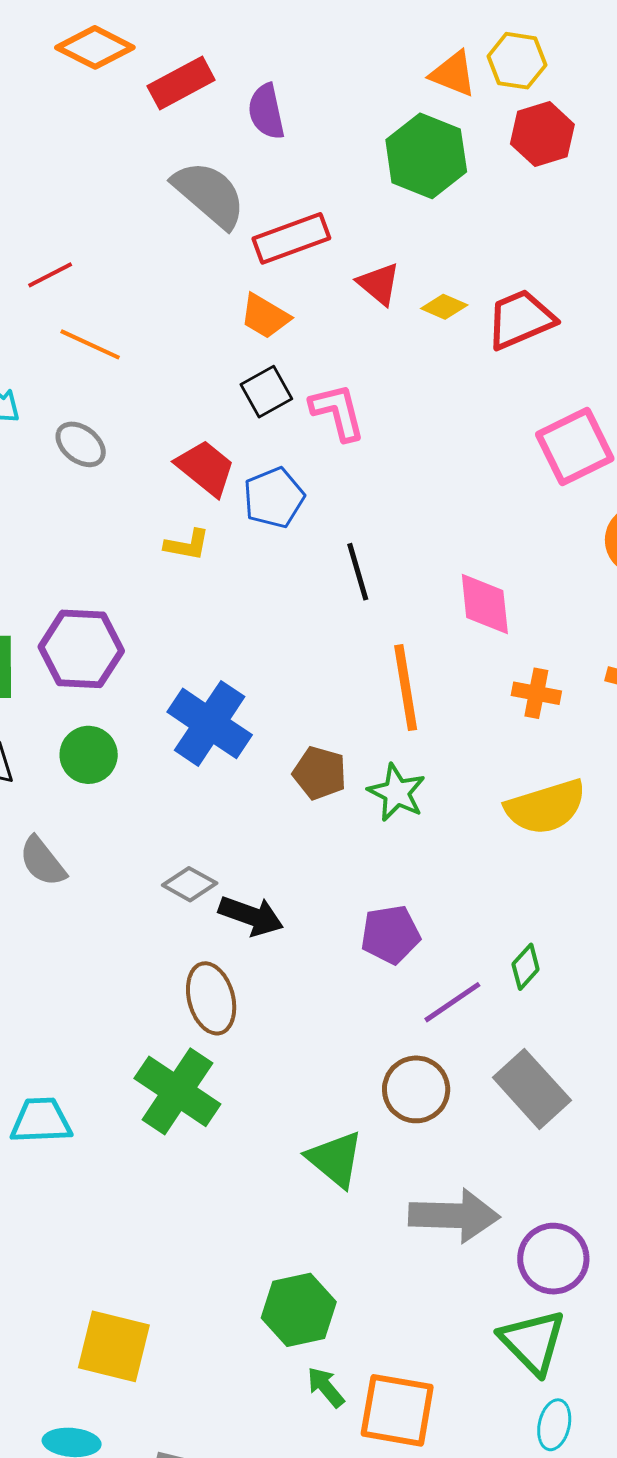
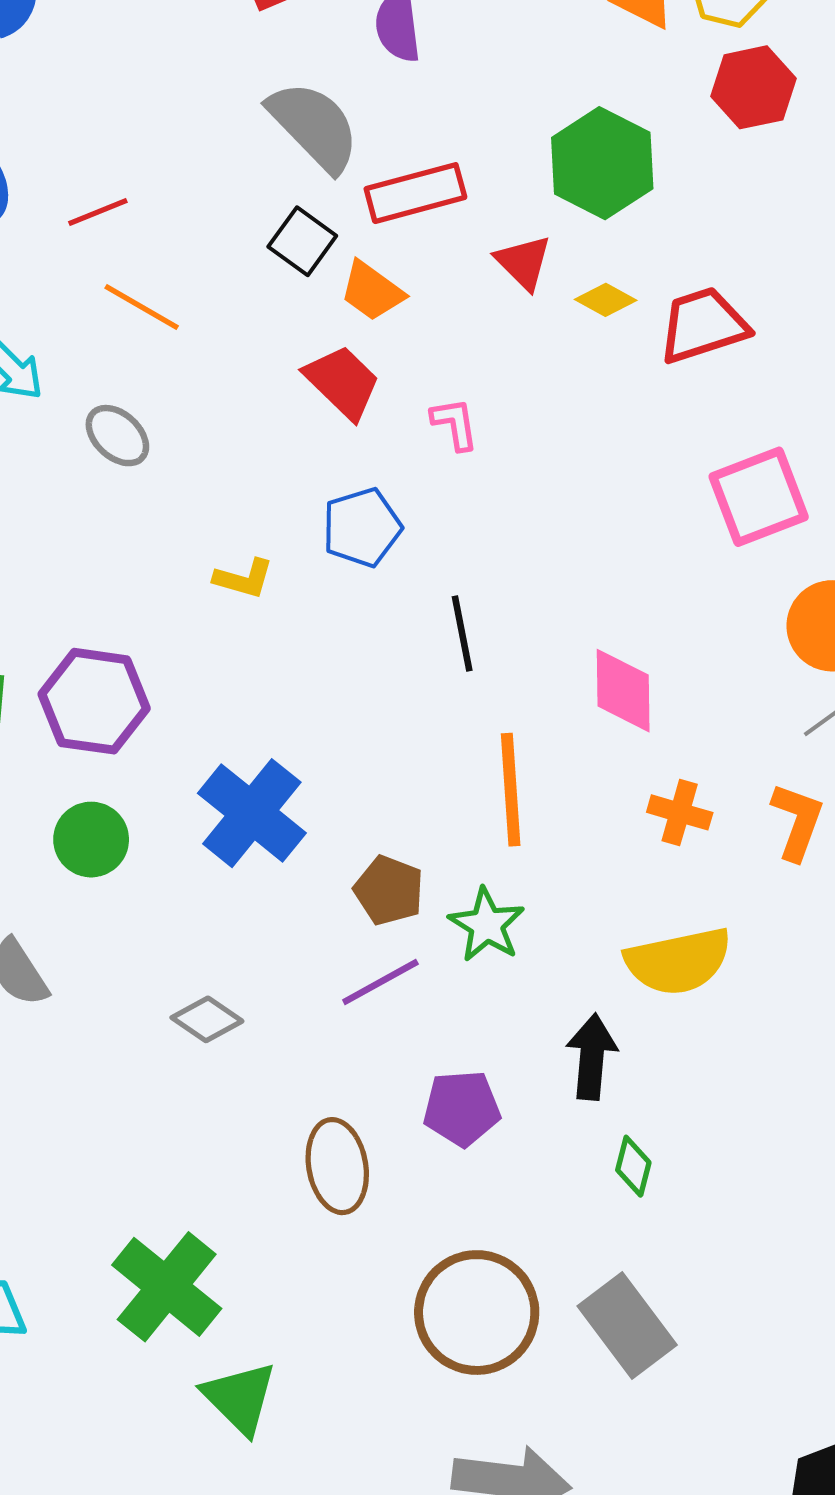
green hexagon: (426, 156) -> (602, 163), moved
black square: (266, 392) -> (302, 241), moved, turned -30
pink L-shape: (338, 412) -> (455, 424), size x0.7
red trapezoid: (206, 468) -> (342, 382), moved
black arrow: (251, 916) -> (592, 1057), moved, turned -110
green diamond: (526, 967) -> (633, 1166), turned -33
brown ellipse: (211, 998) -> (337, 1166), moved
purple line: (452, 1002) -> (380, 982), moved
brown circle: (416, 1089) -> (477, 1313), size x1.4
green triangle: (335, 1159) -> (240, 1398), moved

